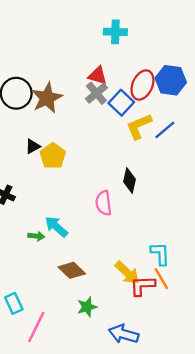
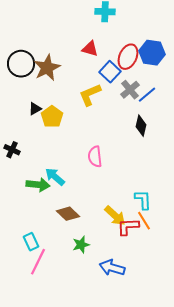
gray cross: (96, 93) -> (130, 90), moved
yellow L-shape: (139, 126) -> (90, 95), moved
black diamond: (129, 181) -> (141, 126), moved
green arrow: (36, 236) -> (38, 185), size x1.6
cyan rectangle: (14, 303) -> (31, 242), moved

